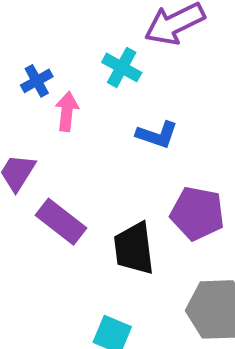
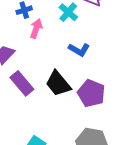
black trapezoid: (134, 248) -> (58, 83), moved, turned -44

